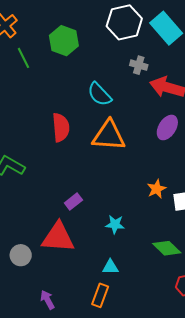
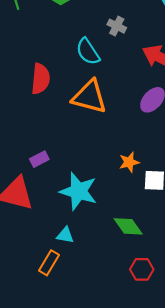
gray cross: (139, 65) -> (117, 26), moved
cyan star: (115, 224) -> (78, 191), size x1.8

